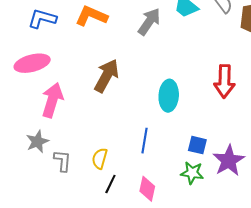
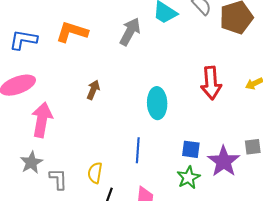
brown arrow: (107, 76) -> (93, 90), size x0.6
green star: (192, 173) -> (188, 177), turned -30

